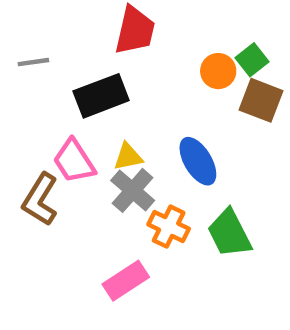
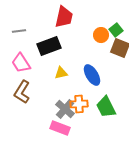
pink trapezoid: (74, 161) -> (21, 63), moved
gray cross: (133, 190) -> (65, 109), moved
orange cross: (169, 227) -> (79, 104), turned -30
pink rectangle: (126, 281) -> (60, 128), turned 54

